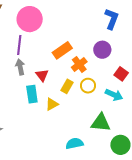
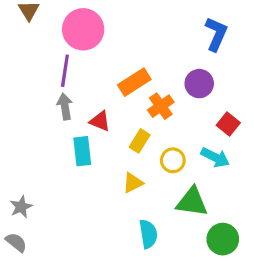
red triangle: (42, 75) -> (100, 121), turned -32
yellow circle: (88, 86) -> (173, 160), moved
yellow triangle: (52, 104) -> (133, 183), moved
cyan semicircle: (74, 143) -> (148, 234), turned 90

